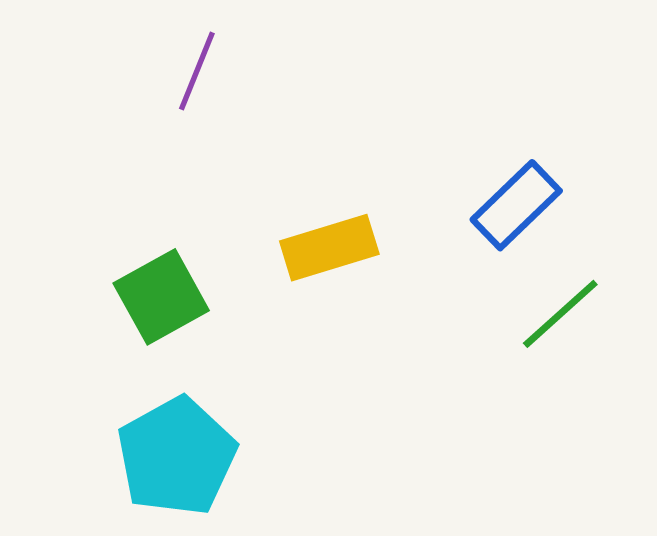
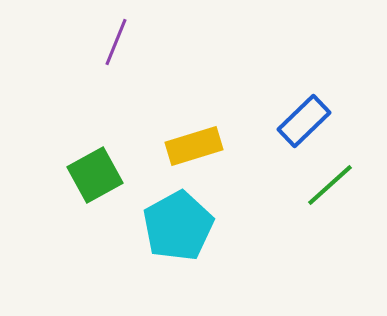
cyan pentagon: (177, 457) -> (178, 226), moved

